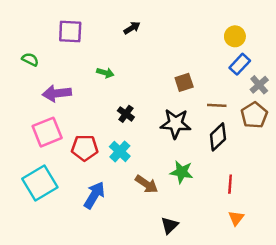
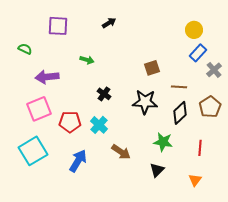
brown pentagon: (254, 115) -> (210, 107), moved
green star: (182, 172) -> (163, 142), moved
red line: (230, 184) -> (200, 148), moved
black triangle: (169, 225) -> (157, 170), moved

